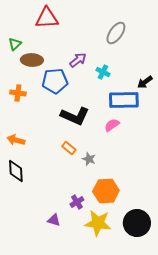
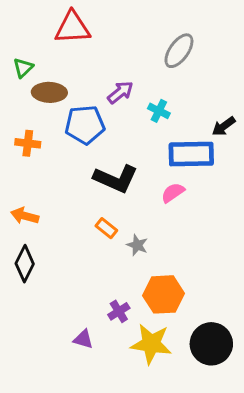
black diamond: (16, 171) -> (25, 264), turned 30

